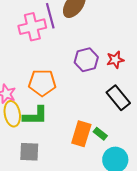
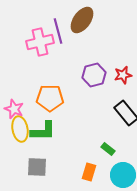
orange rectangle: (81, 134) -> (89, 172), moved, size x0.7

